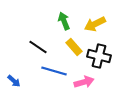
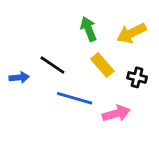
black cross: (99, 56) -> (137, 77), size x0.6
blue arrow: (14, 81) -> (19, 77), moved, turned -48

